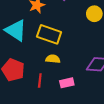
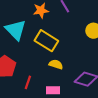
yellow semicircle: (53, 59) -> (56, 64), moved

